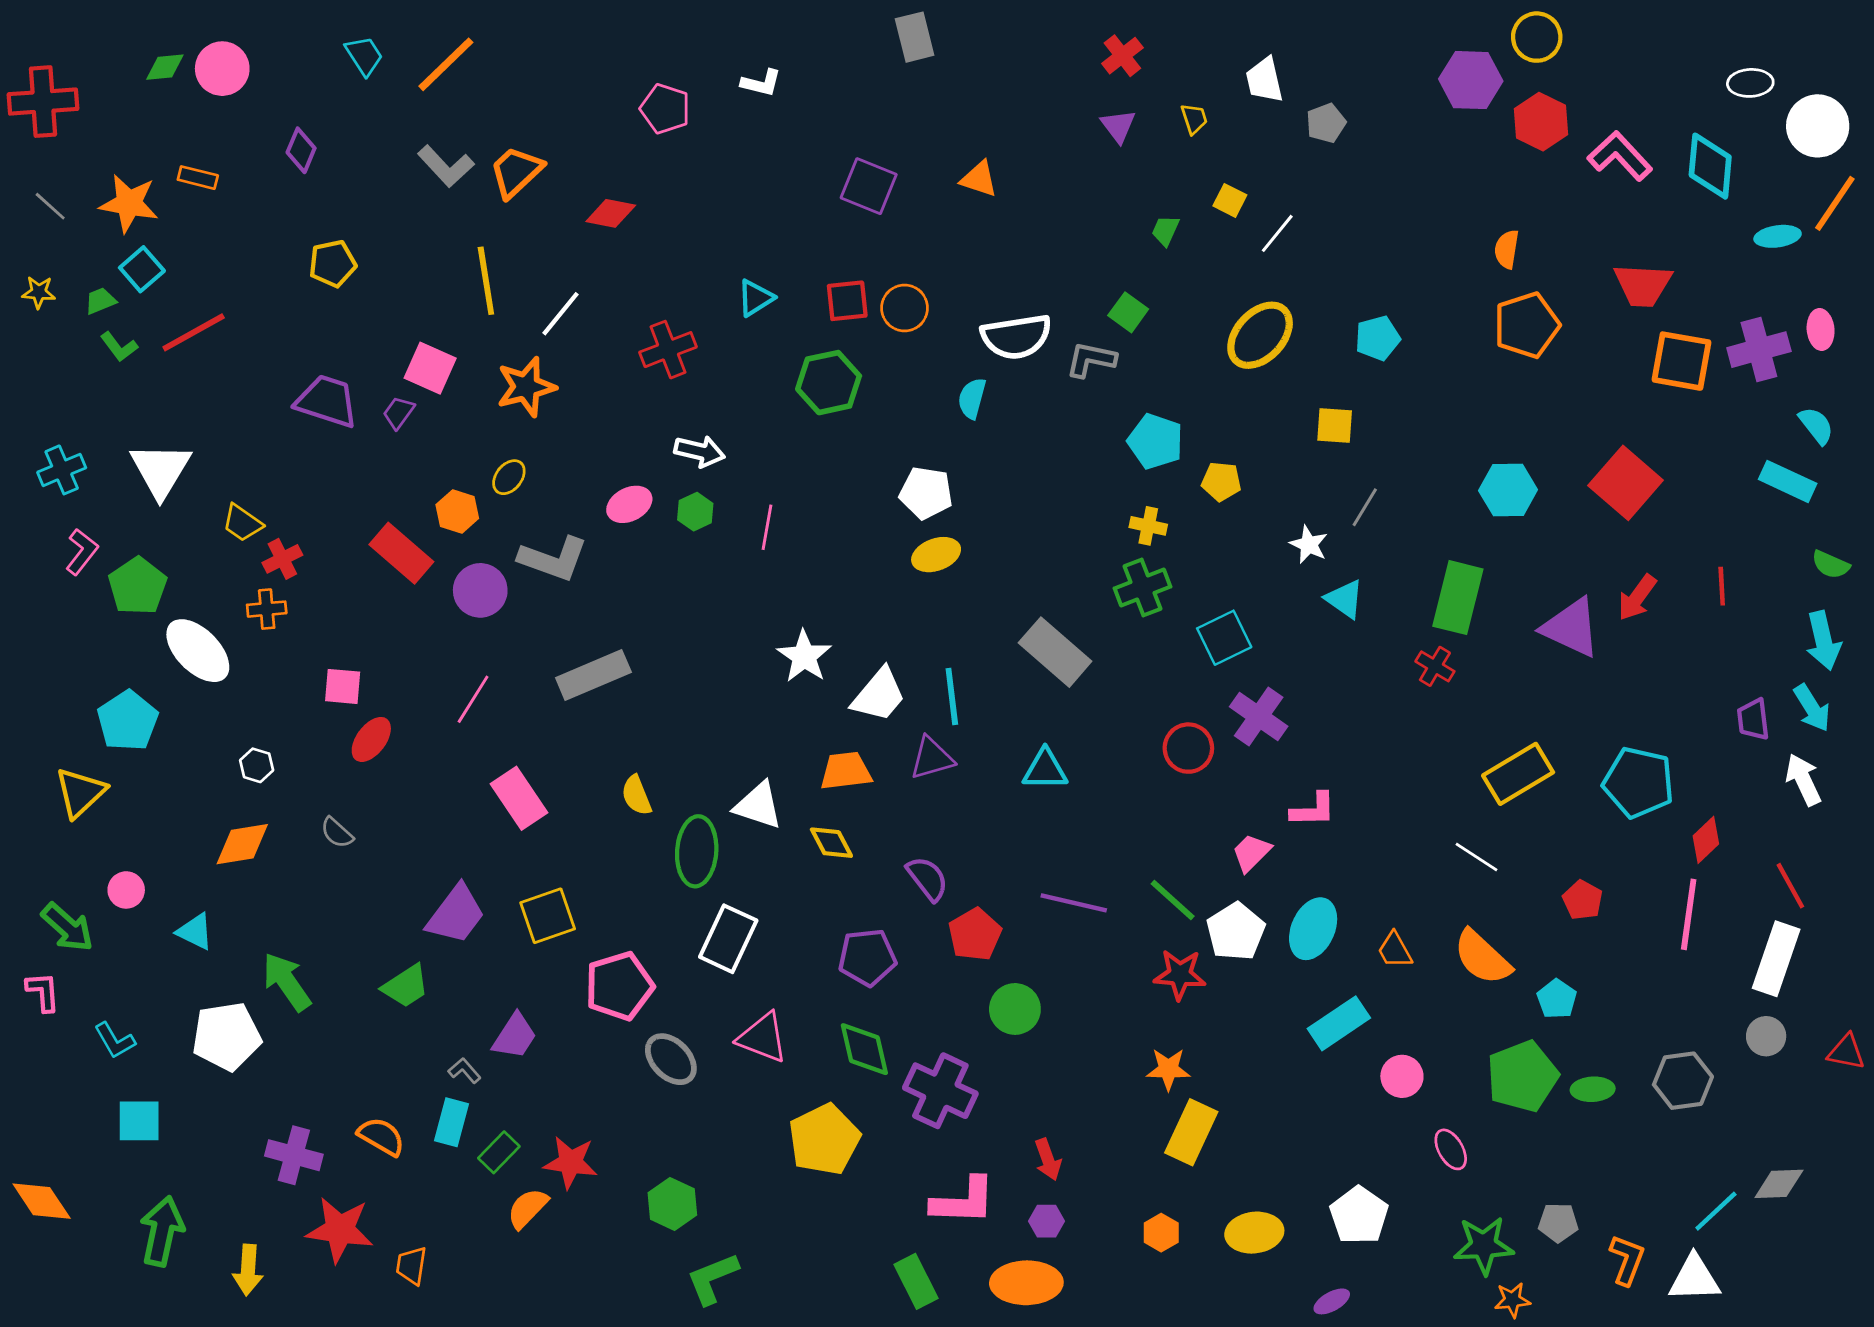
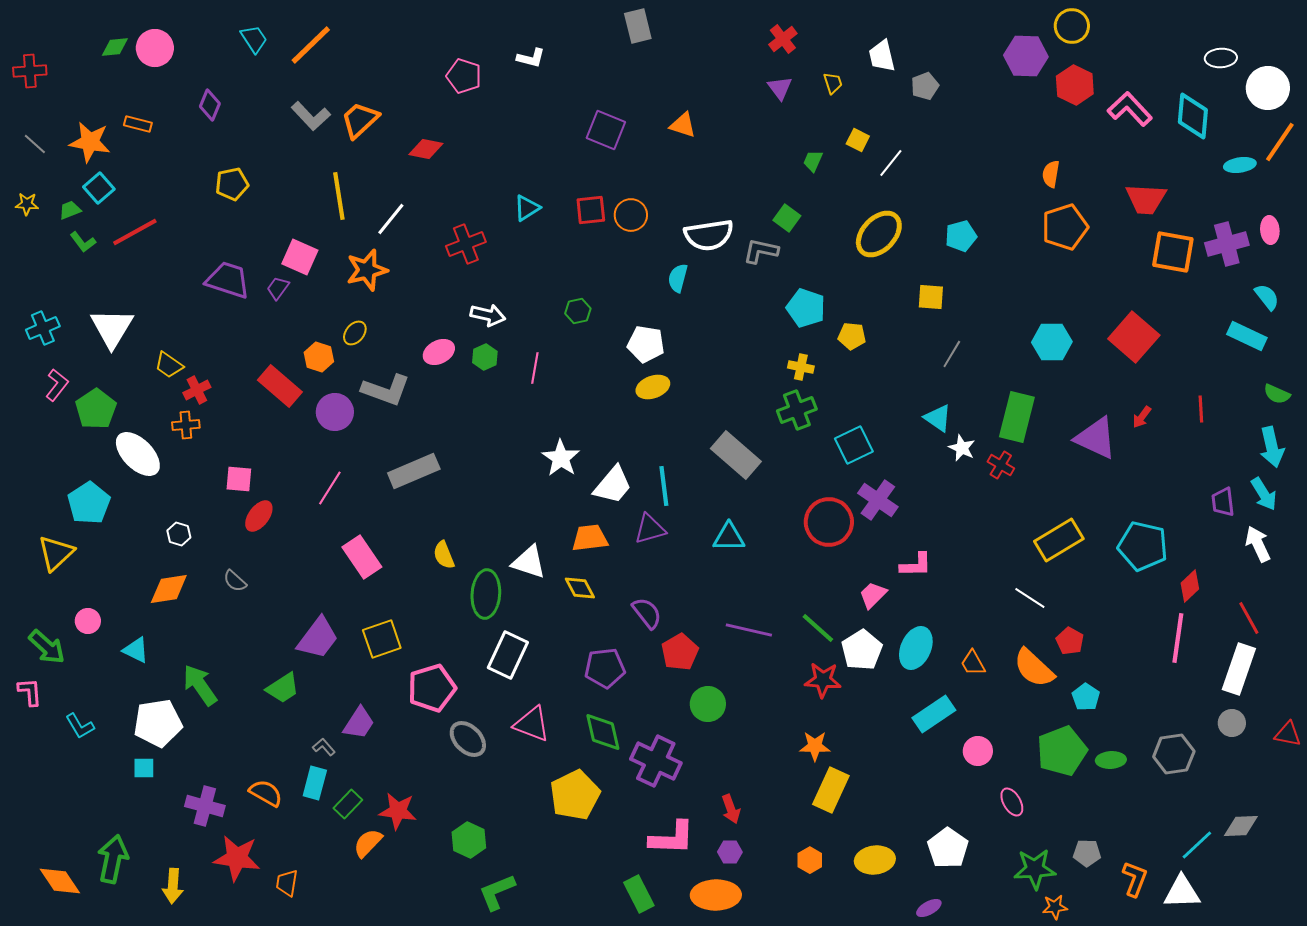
red cross: (43, 102) -> (30, 71), size x0.7
green hexagon: (829, 383) -> (578, 311), moved, size x0.6
white star: (1309, 545) -> (962, 448), moved
red arrow: (1637, 598) -> (1142, 417), size x0.7
red circle: (1188, 748) -> (829, 522), size x1.4
red pentagon: (1583, 900) -> (1070, 641), moved
cyan square: (139, 1121) -> (144, 768), moved, size x0.7
orange diamond: (42, 1201) -> (60, 881), moved

